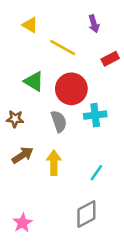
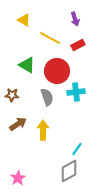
red rectangle: (110, 59) -> (78, 45), moved
cyan line: (96, 173) -> (77, 149), moved

